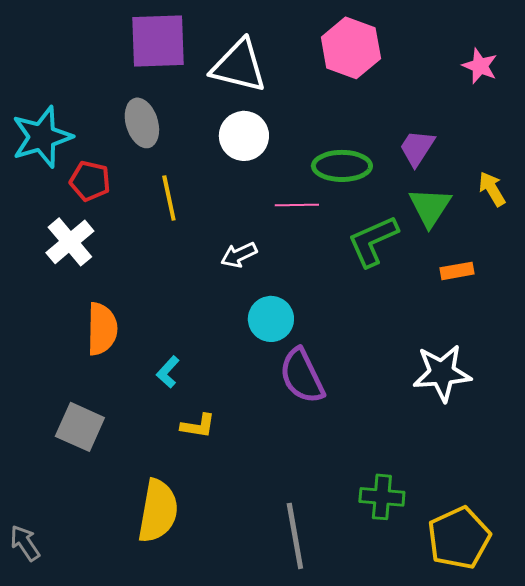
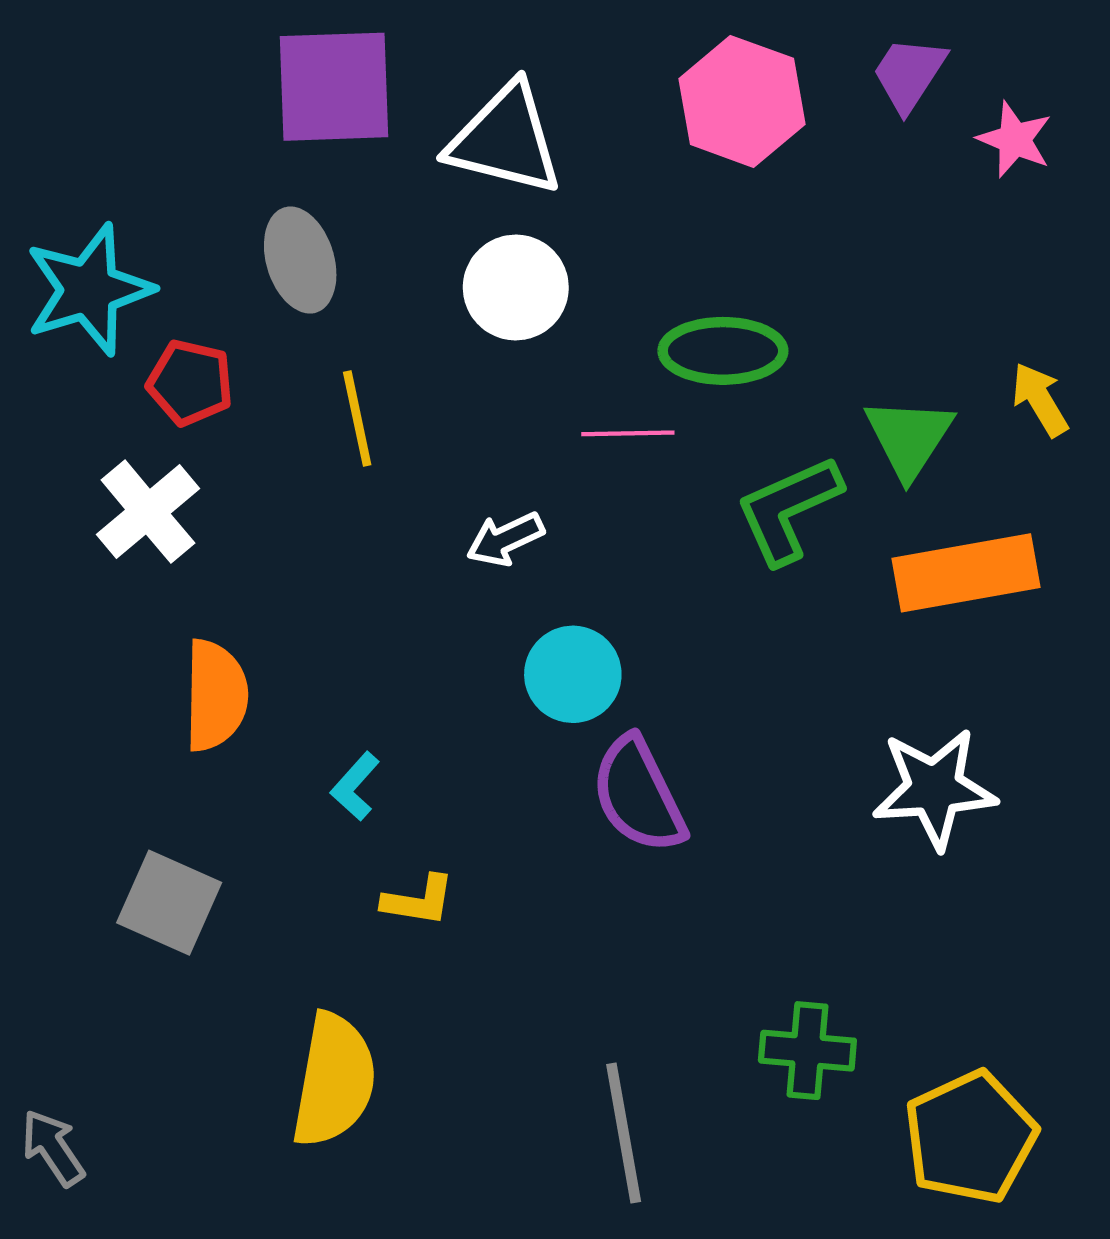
purple trapezoid: (417, 148) -> (909, 74), moved
orange rectangle: (457, 271) -> (966, 573), size x2.0

